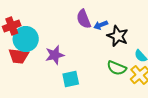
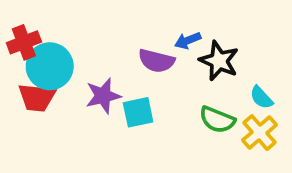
purple semicircle: (84, 19) -> (156, 61), moved, turned -54
cyan square: (71, 79) -> (138, 112), moved

